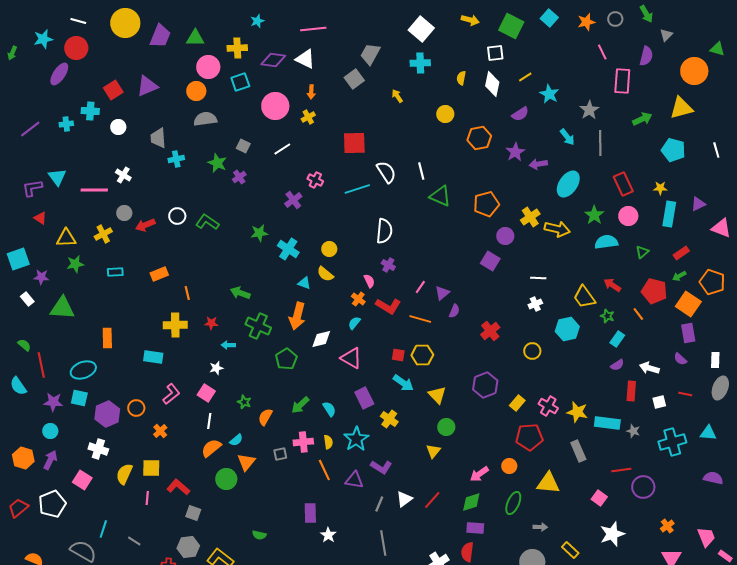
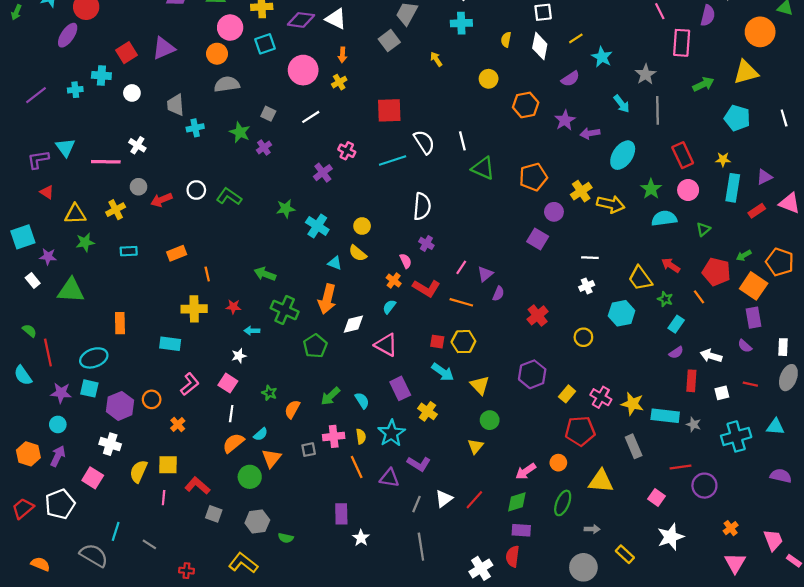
red rectangle: (681, 253) -> (757, 211), moved
gray hexagon: (188, 547) -> (257, 522), moved

